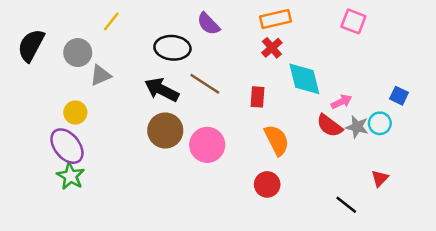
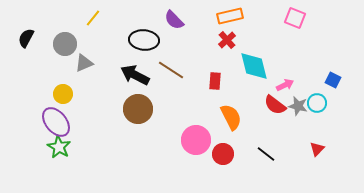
black semicircle: (31, 45) -> (26, 38), size x0.7
pink circle: (207, 145) -> (196, 140), moved
black line: (346, 205) -> (266, 154), moved

